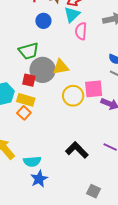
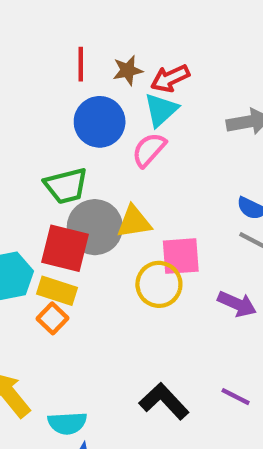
blue circle: (43, 21) -> (100, 122), size x1.5
pink semicircle: (81, 31) -> (149, 150), moved, turned 36
red square: (29, 80) -> (65, 248), size x1.6
pink square: (94, 89) -> (181, 256), moved

